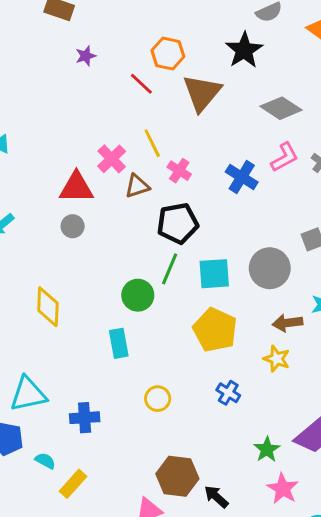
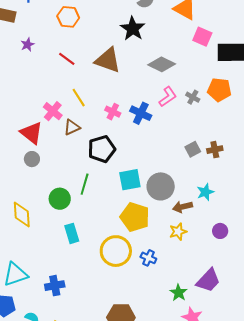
orange hexagon: (168, 54) -> (68, 17), moved
brown triangle: (202, 93) -> (108, 60), turned -44
pink cross: (179, 171) -> (113, 112), moved
red triangle: (76, 188) -> (31, 133), turned 45
gray circle: (270, 268) -> (161, 186), moved
green line: (170, 269) -> (85, 184), moved
green circle: (138, 295) -> (60, 199), moved
yellow star: (277, 359) -> (178, 232), turned -30
yellow circle: (158, 399) -> (116, 251), moved, size x1.8

